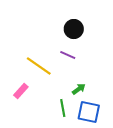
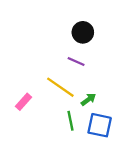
yellow line: (39, 66) -> (60, 87), moved

